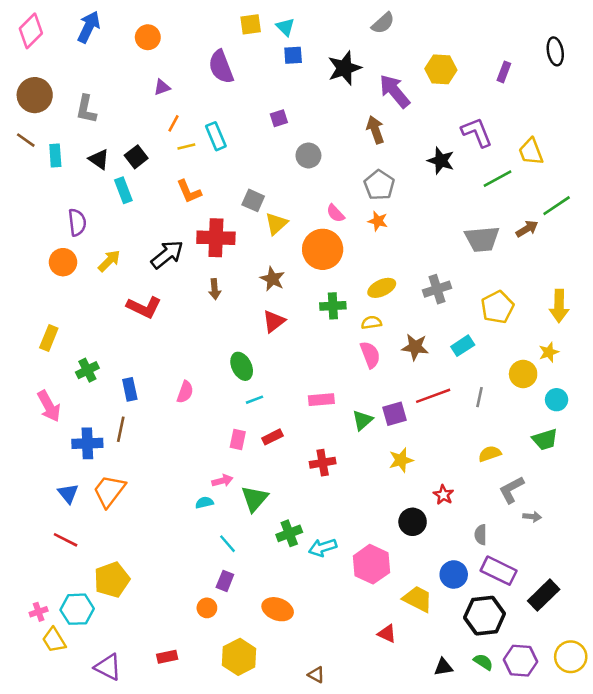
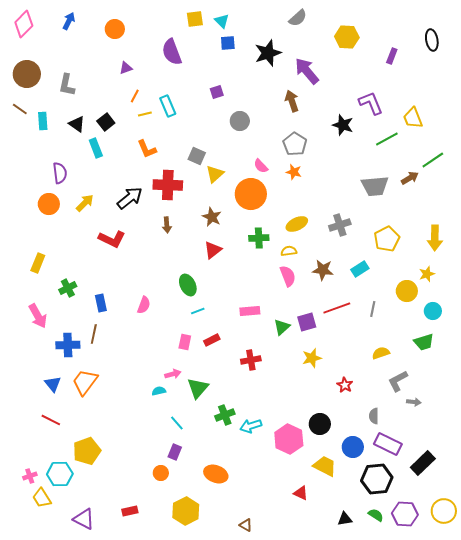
blue arrow: (89, 27) -> (69, 21), size x0.7
yellow hexagon: (441, 69) -> (347, 37), moved
black circle: (413, 522) -> (320, 424), moved

